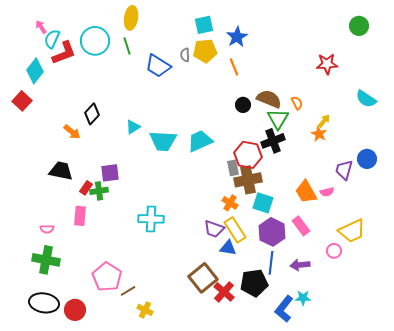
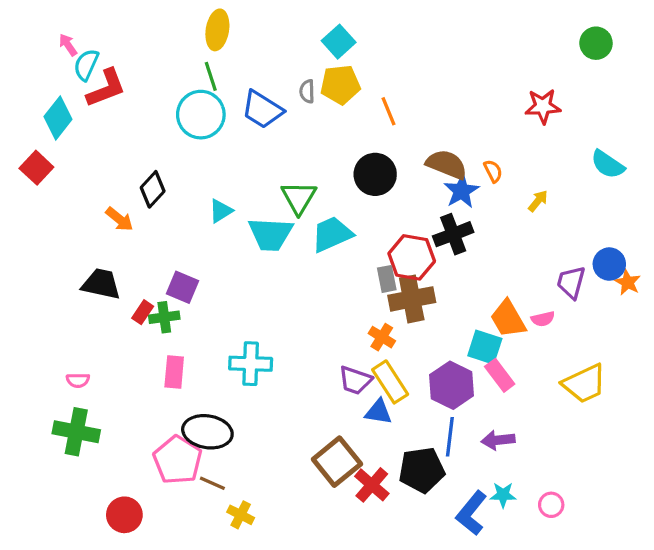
cyan square: (204, 25) -> (339, 42), turned -30
blue star: (237, 37) -> (462, 191), moved
cyan circle: (95, 41) -> (201, 115), moved
black circle: (243, 105) -> (375, 174), moved, size x1.6
green triangle: (278, 119) -> (299, 198), moved
orange star: (319, 134) -> (628, 282), moved
purple square: (110, 173) -> (183, 287), turned 30
cyan square: (263, 203) -> (485, 347), moved
pink rectangle: (80, 216) -> (174, 372), moved
pink circle: (334, 251) -> (551, 505), moved
brown line: (128, 291) -> (212, 483), turned 56
black ellipse: (44, 303) -> (207, 432), moved

